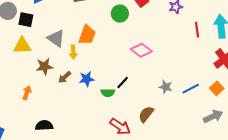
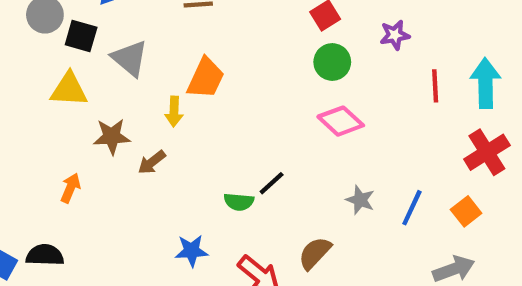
green circle: (120, 14) -> (332, 62), moved
gray triangle: (56, 38) -> (130, 58), moved
pink diamond: (141, 50) -> (341, 121), moved
blue star: (87, 79) -> (192, 251), moved
blue line: (191, 89) -> (412, 208), turned -42
black semicircle: (44, 125) -> (45, 255), moved

